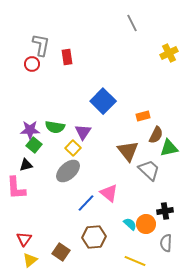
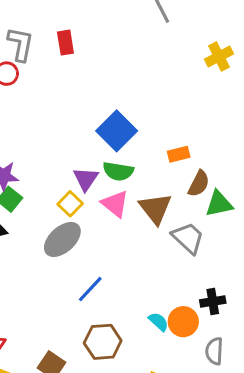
red rectangle: (67, 57) -> (65, 43), moved
green semicircle: (55, 127) -> (118, 171), moved
pink triangle: (109, 193) -> (115, 204), moved

